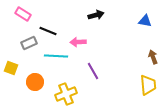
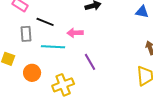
gray rectangle: (29, 43) -> (26, 34), turned -70

